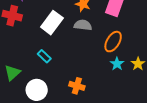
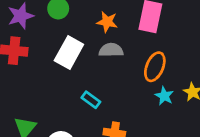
cyan rectangle: (44, 56) -> (91, 100), moved

